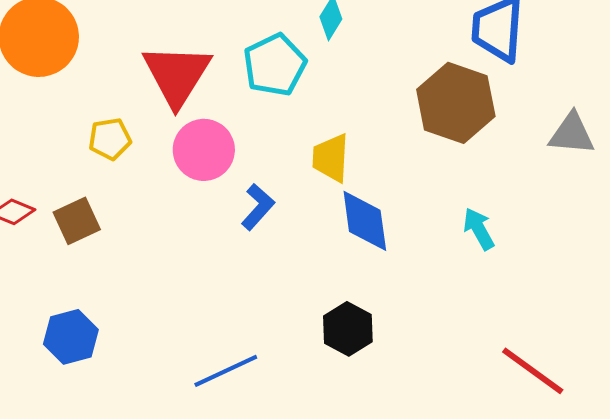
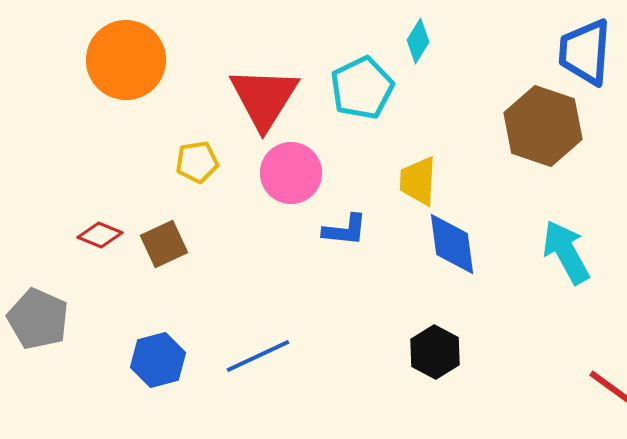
blue L-shape: (258, 207) -> (345, 230), turned 54
cyan arrow: (479, 229) -> (566, 252), size x1.5
blue line: (226, 371) -> (258, 356), moved

